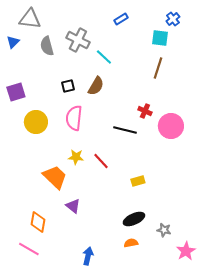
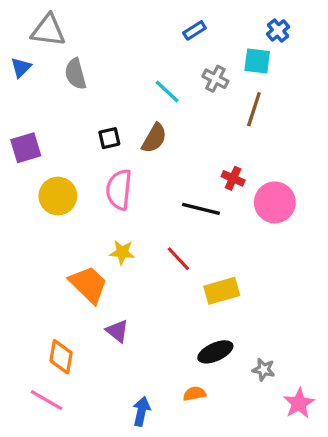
gray cross: (78, 40) -> (215, 79), moved, size x0.7
red line: (101, 161) -> (178, 259), moved
yellow rectangle: (138, 181) -> (222, 291), size x1.5
orange semicircle: (131, 243) -> (194, 394), moved

